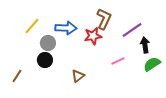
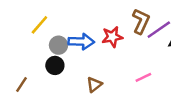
brown L-shape: (104, 19) -> (141, 21), moved
blue arrow: (66, 28) -> (81, 42), moved
pink line: (118, 61) -> (143, 77), moved

